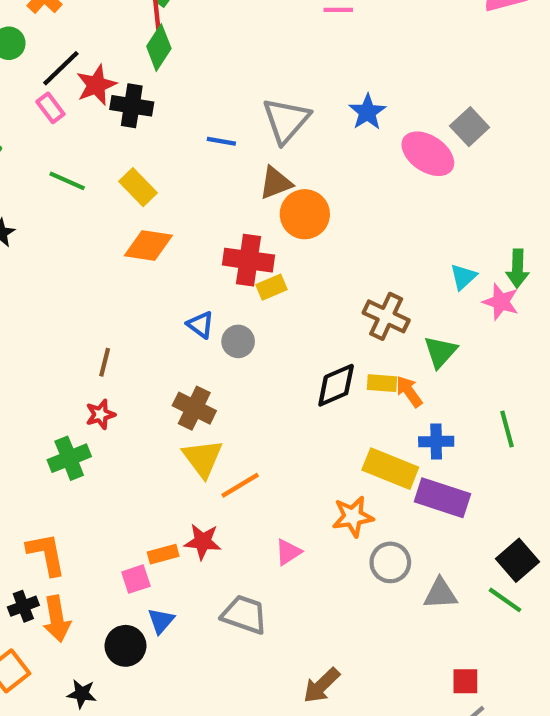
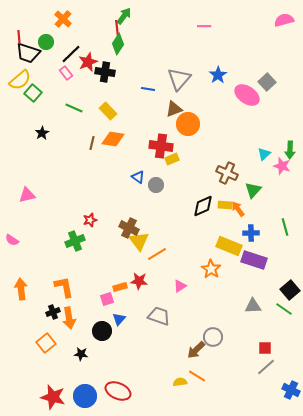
brown line: (105, 362) -> (92, 143), moved
brown cross: (194, 408) -> (129, 228), moved
orange star: (353, 517) -> (211, 269), turned -30
gray circle: (390, 562) -> (213, 337), moved

